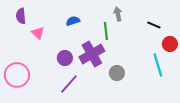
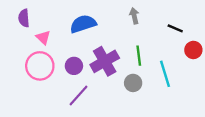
blue semicircle: (73, 21) -> (83, 24), size x1.6
green line: (106, 31) -> (139, 56), moved
cyan line: (158, 65) -> (165, 74), moved
pink circle: (17, 75) -> (40, 66), moved

